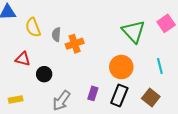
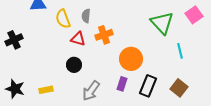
gray semicircle: (56, 35) -> (86, 16), moved
red triangle: (23, 59) -> (78, 39), moved
cyan line: (160, 66) -> (180, 51), moved
orange circle: (121, 67) -> (131, 59), moved

